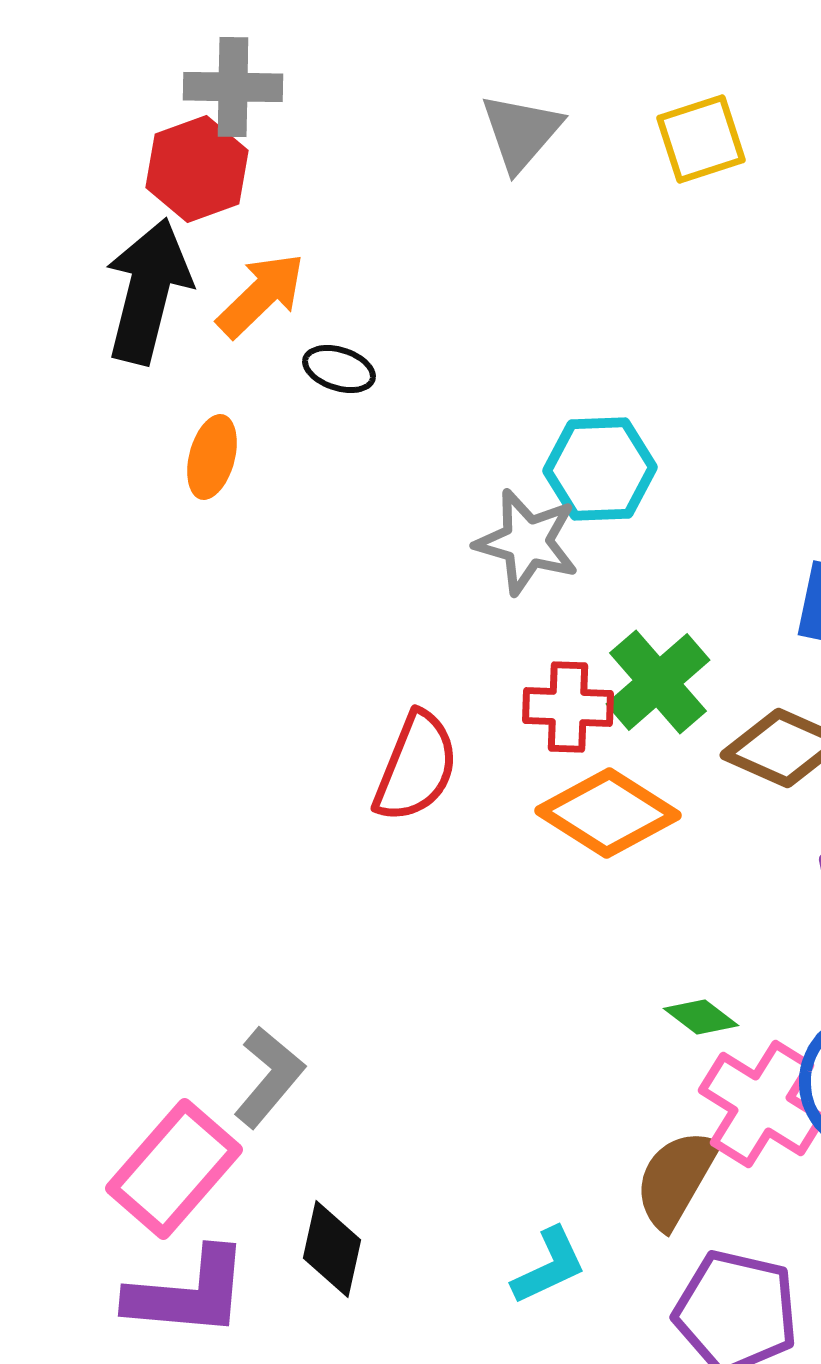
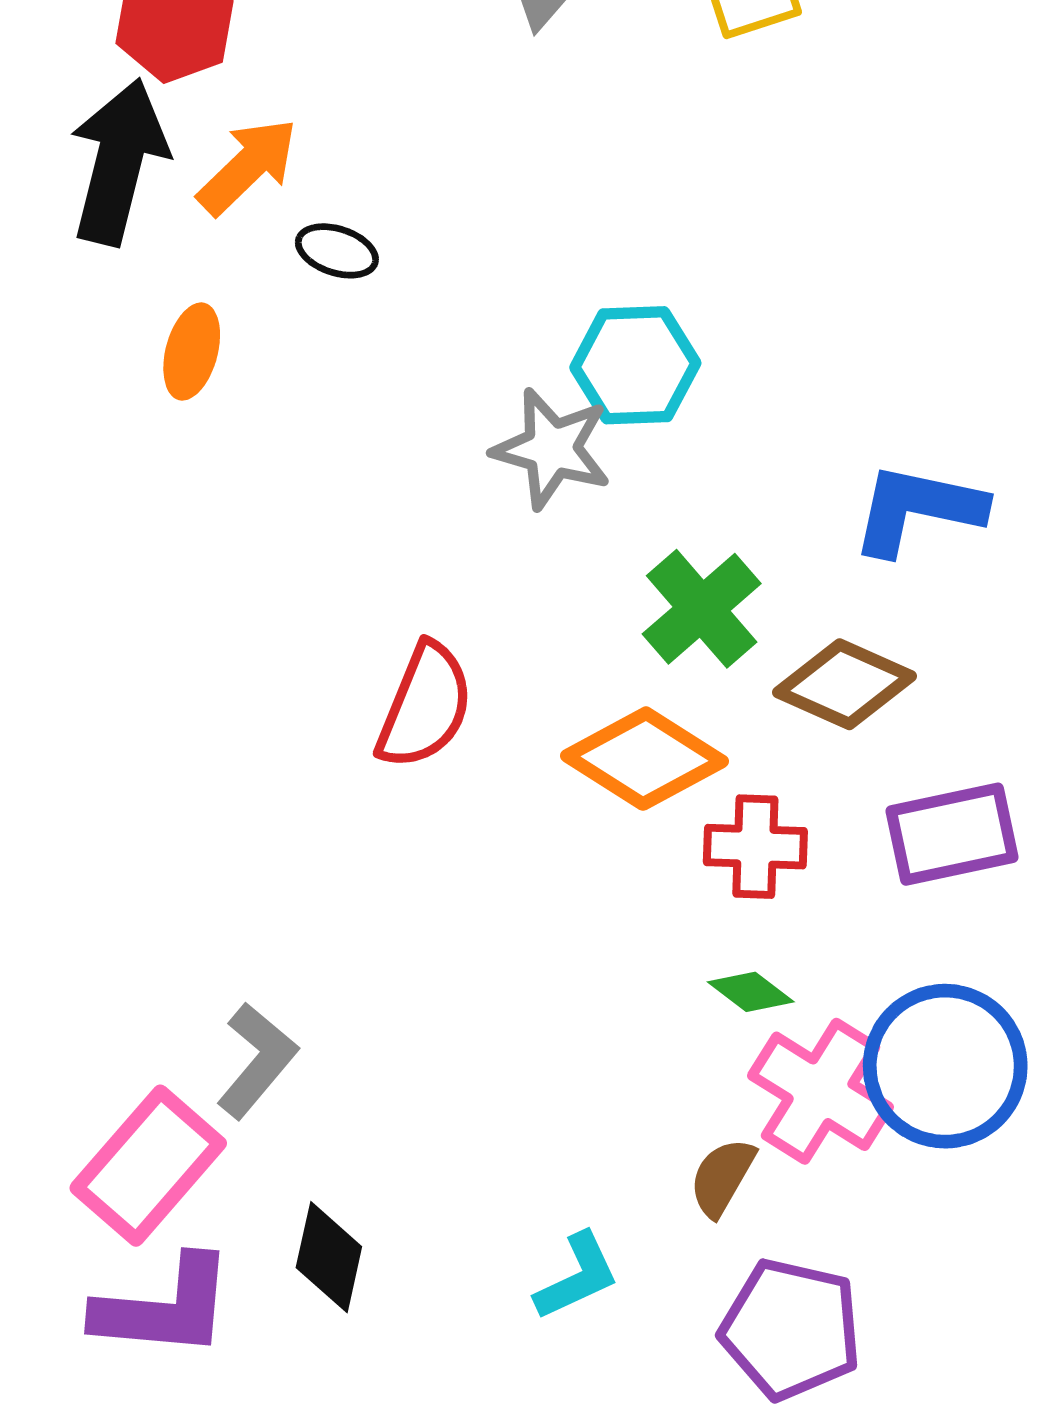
red cross: (568, 707) -> (755, 847), moved
brown semicircle: (676, 1179) -> (722, 1177), size x0.7

